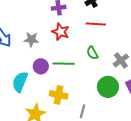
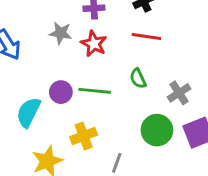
gray star: (31, 39) -> (61, 33), moved
yellow cross: (59, 95) -> (84, 136), turned -36

